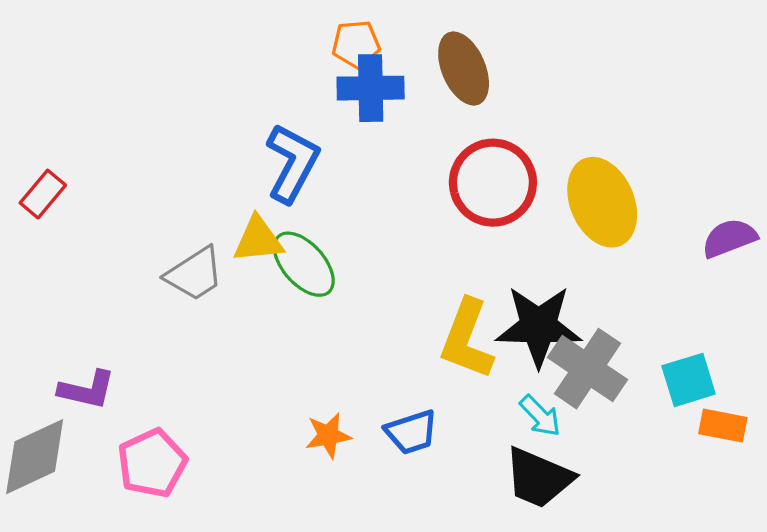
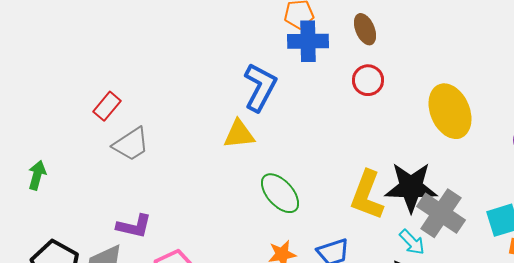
brown ellipse: (464, 68) -> (365, 29), size x0.7
red circle: (493, 183) -> (368, 80), moved, size x0.6
green ellipse: (304, 264) -> (280, 193), moved
gray trapezoid: (195, 274) -> (131, 144), moved

